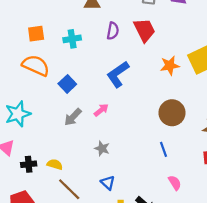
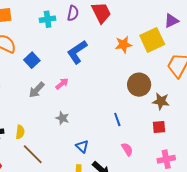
cyan cross: (72, 39) -> (48, 19), moved
brown circle: (172, 113) -> (139, 85), moved
yellow semicircle: (55, 164) -> (20, 132), turned 80
blue triangle: (108, 183) -> (82, 146), moved

